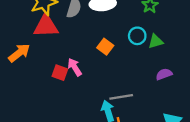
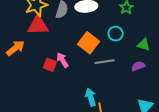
green triangle: (156, 41) -> (144, 45), moved, turned 32
orange square: (105, 47) -> (88, 43), size x1.5
gray line: (121, 97) -> (105, 62), moved

